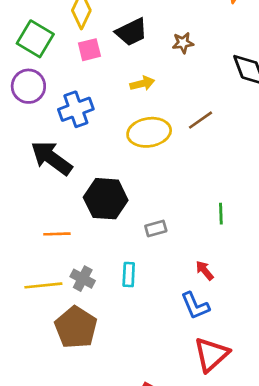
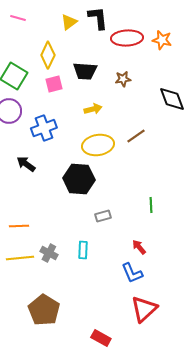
black trapezoid: (131, 32) -> (85, 71), turned 30
black arrow: (51, 158) -> (26, 164), size x0.6
black hexagon: (106, 199) -> (79, 179), moved
orange line: (57, 234) -> (19, 226), moved
brown pentagon: (76, 327) -> (44, 310), moved

